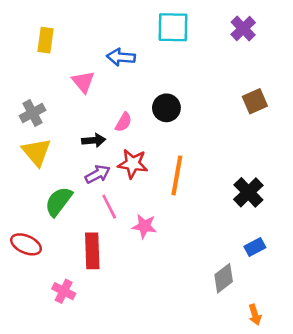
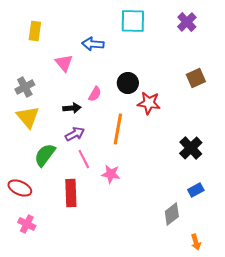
red star: (133, 164) -> (149, 103), moved
orange line: (177, 175) -> (118, 129), moved
pink cross: (64, 291) -> (27, 224), moved

